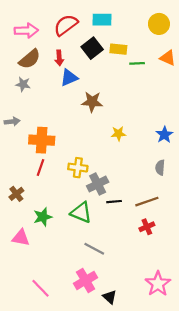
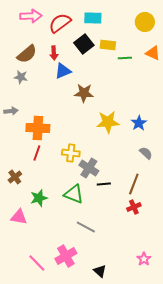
pink arrow: (26, 31) -> (31, 16), moved
yellow star: (118, 134) -> (108, 122), size x1.6
blue star: (164, 135) -> (139, 123), moved
gray semicircle: (160, 168) -> (146, 153), turned 128
gray cross: (98, 184) -> (89, 168), turned -30
brown line: (147, 202) -> (134, 184), turned -50
pink cross: (86, 280) -> (66, 256), moved
pink star: (158, 284) -> (144, 259), size x0.6

